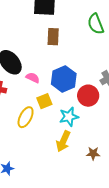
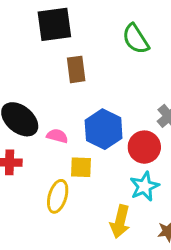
yellow square: (44, 101) -> (81, 167), turned 35
cyan star: (69, 117) -> (144, 186), moved

